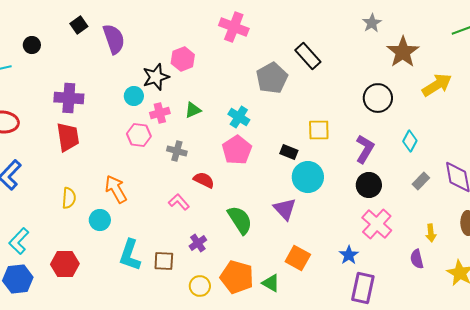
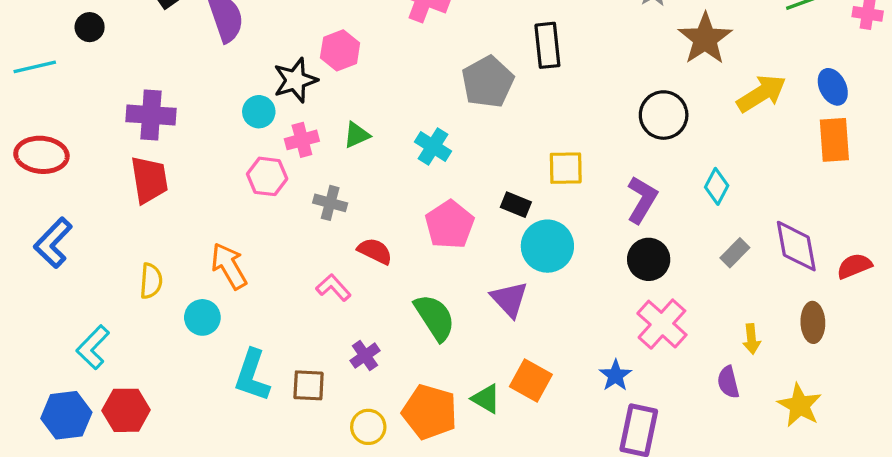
black rectangle: (308, 56) -> (547, 45), turned 36
pink pentagon: (237, 150) -> (450, 225), moved
cyan L-shape: (19, 241) -> (93, 347), moved
red hexagon: (65, 264) -> (126, 410), moved
green triangle: (271, 283) -> (486, 399), moved

